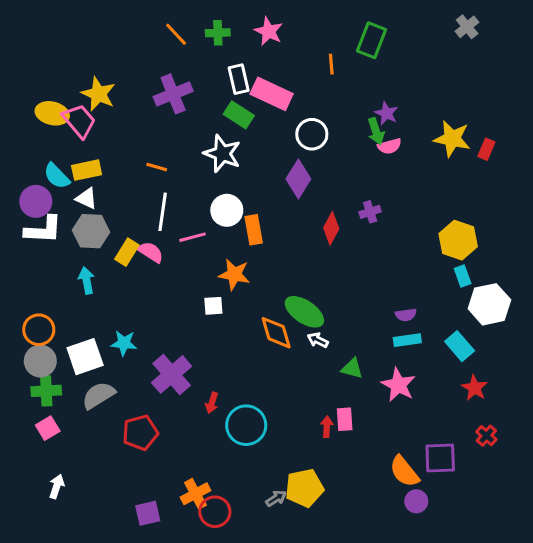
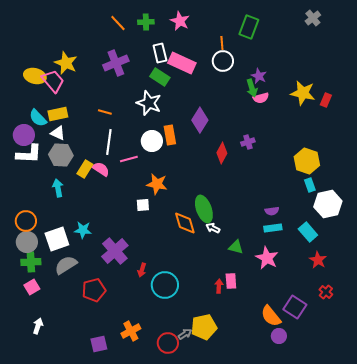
white circle: (312, 134) -> (223, 61), moved
orange rectangle: (254, 230) -> (170, 135), moved
green ellipse: (304, 312) -> (204, 209), turned 36
purple square: (440, 458) -> (295, 307), turned 35
red circle: (215, 512) -> (168, 343), moved

